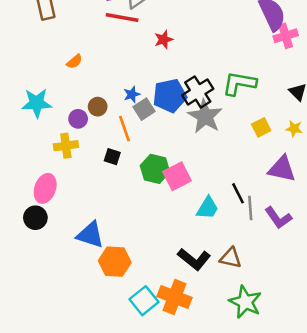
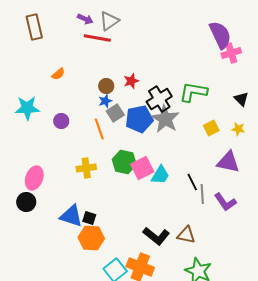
red star: (164, 40) -> (131, 81), moved
blue pentagon: (170, 96) -> (139, 119), moved
brown circle: (98, 107) -> (106, 86), moved
yellow cross: (66, 146) -> (86, 168), moved
black square: (112, 157) -> (89, 218), moved
cyan trapezoid: (207, 208) -> (160, 175), moved

